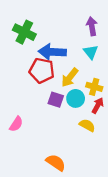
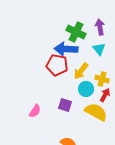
green cross: (24, 32) -> (76, 32), moved
purple square: (56, 100) -> (65, 105), moved
yellow semicircle: (87, 125) -> (96, 112), size x1.6

